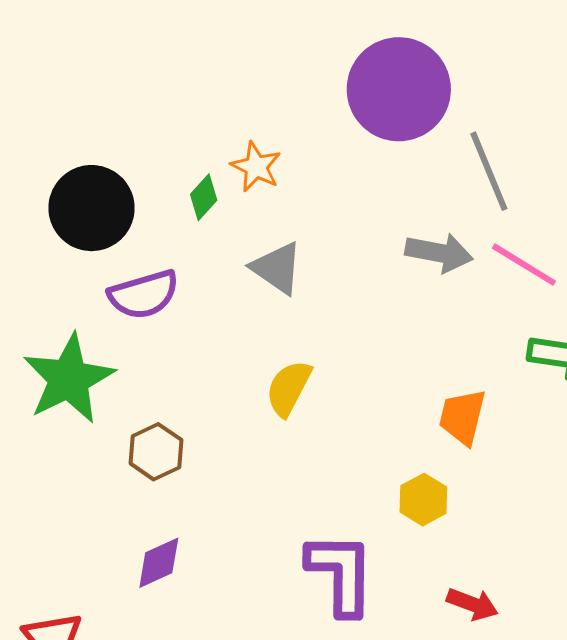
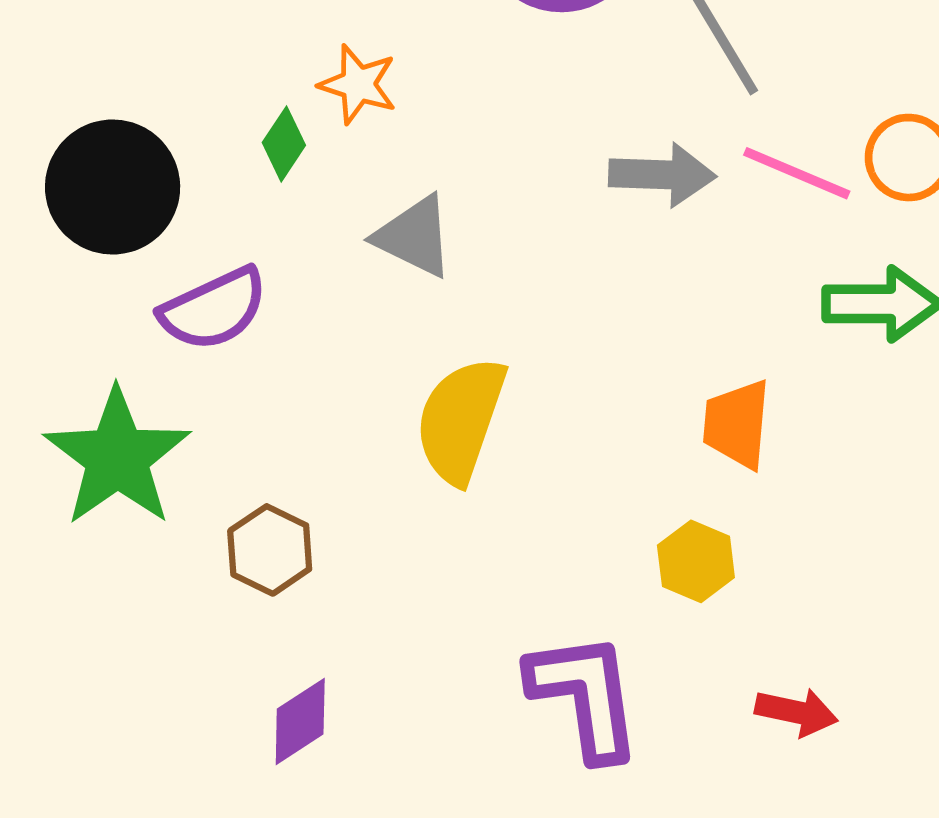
yellow semicircle: (289, 388) -> (461, 420), size x1.4

